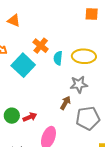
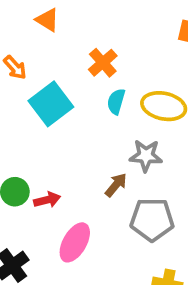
orange cross: (41, 46) -> (103, 63), moved

